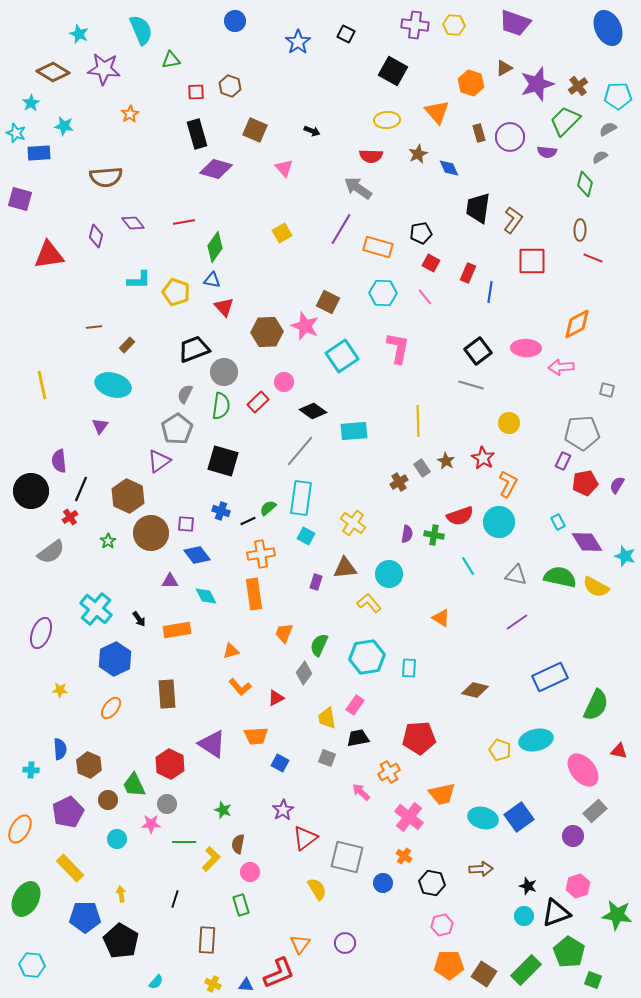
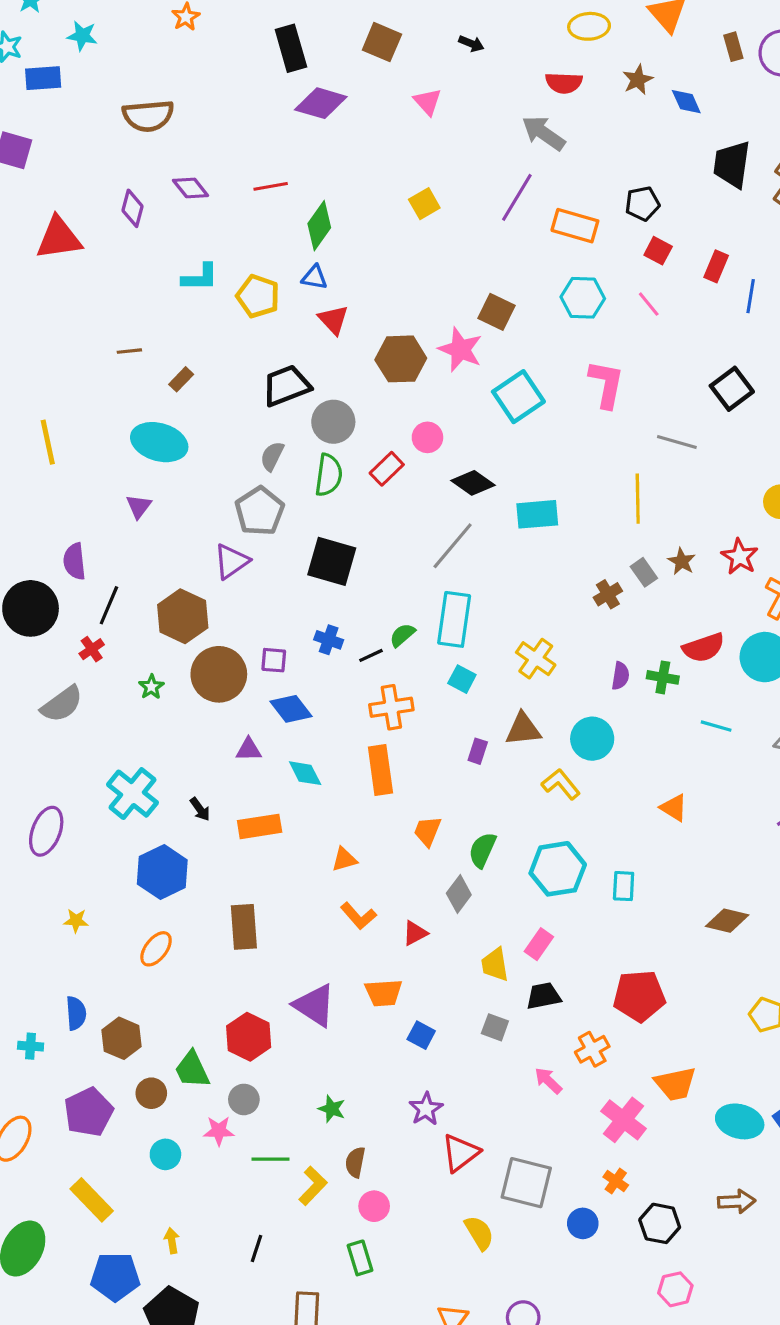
gray line: (471, 385) -> (677, 442), moved
cyan line: (468, 566) -> (716, 726), turned -42

